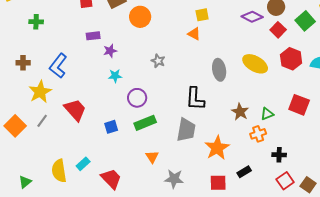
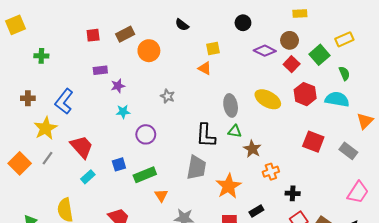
green triangle: (267, 114) -> (235, 131), moved, turned 32
green rectangle: (145, 123) -> (145, 175), moved
cyan rectangle: (83, 164) -> (88, 177), moved

